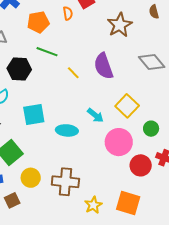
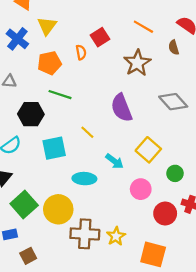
yellow line: (73, 73) -> (87, 132), moved
cyan square: (34, 114) -> (54, 148), moved
pink circle: (119, 142) -> (141, 189), size x0.7
yellow circle: (31, 178) -> (58, 209), moved, size x1.4
yellow star: (93, 205) -> (116, 236), moved

